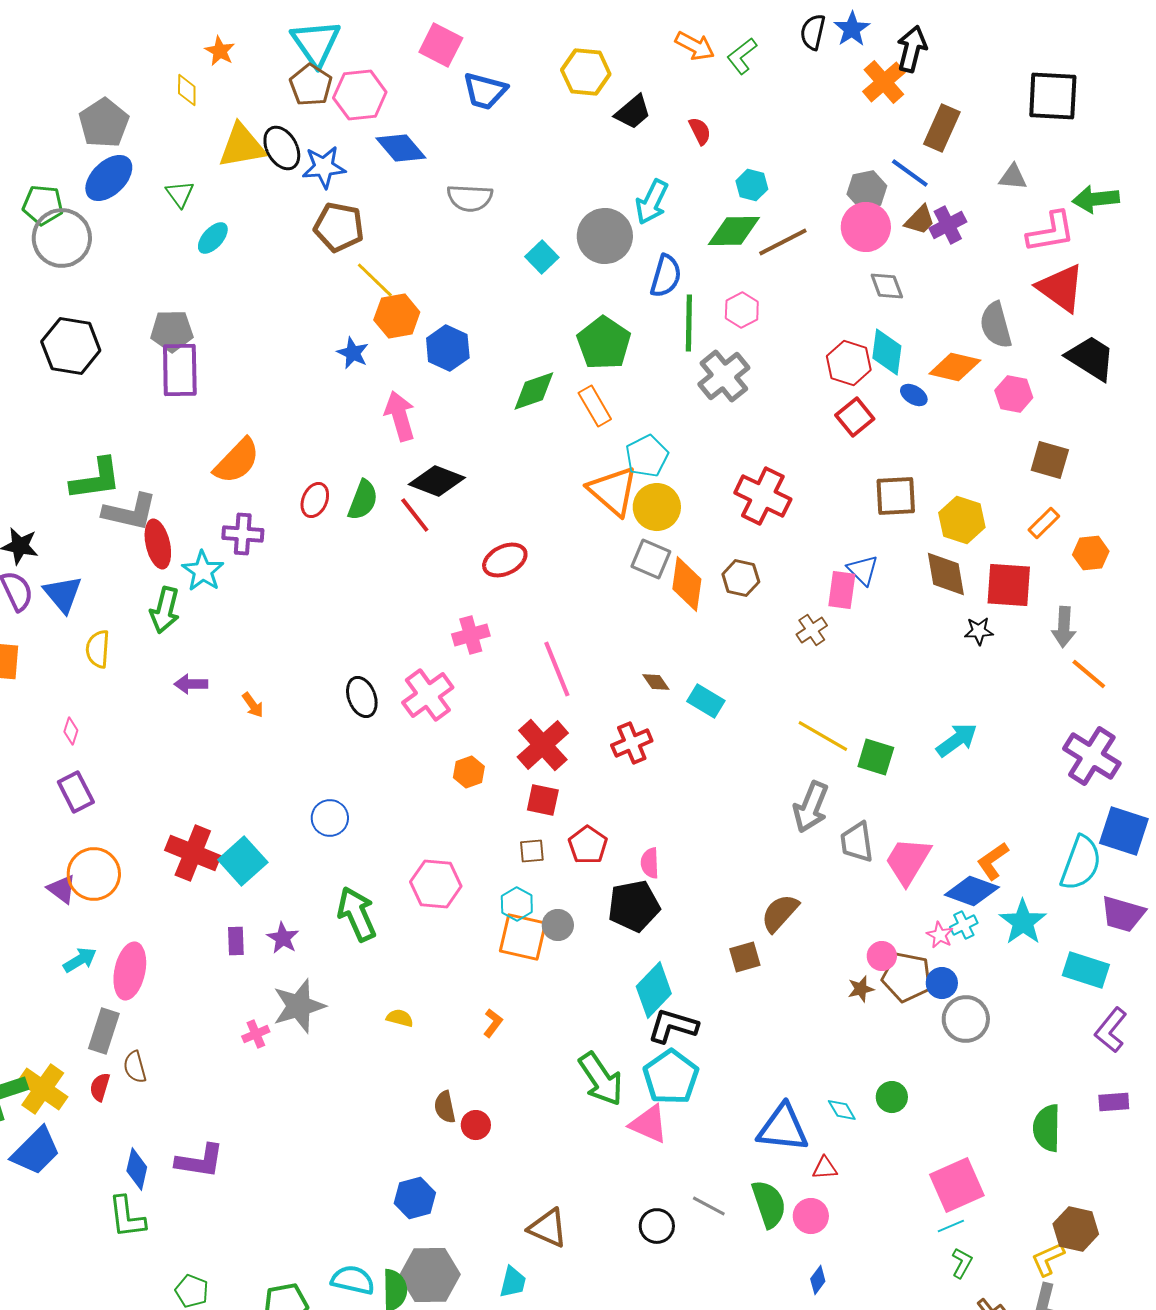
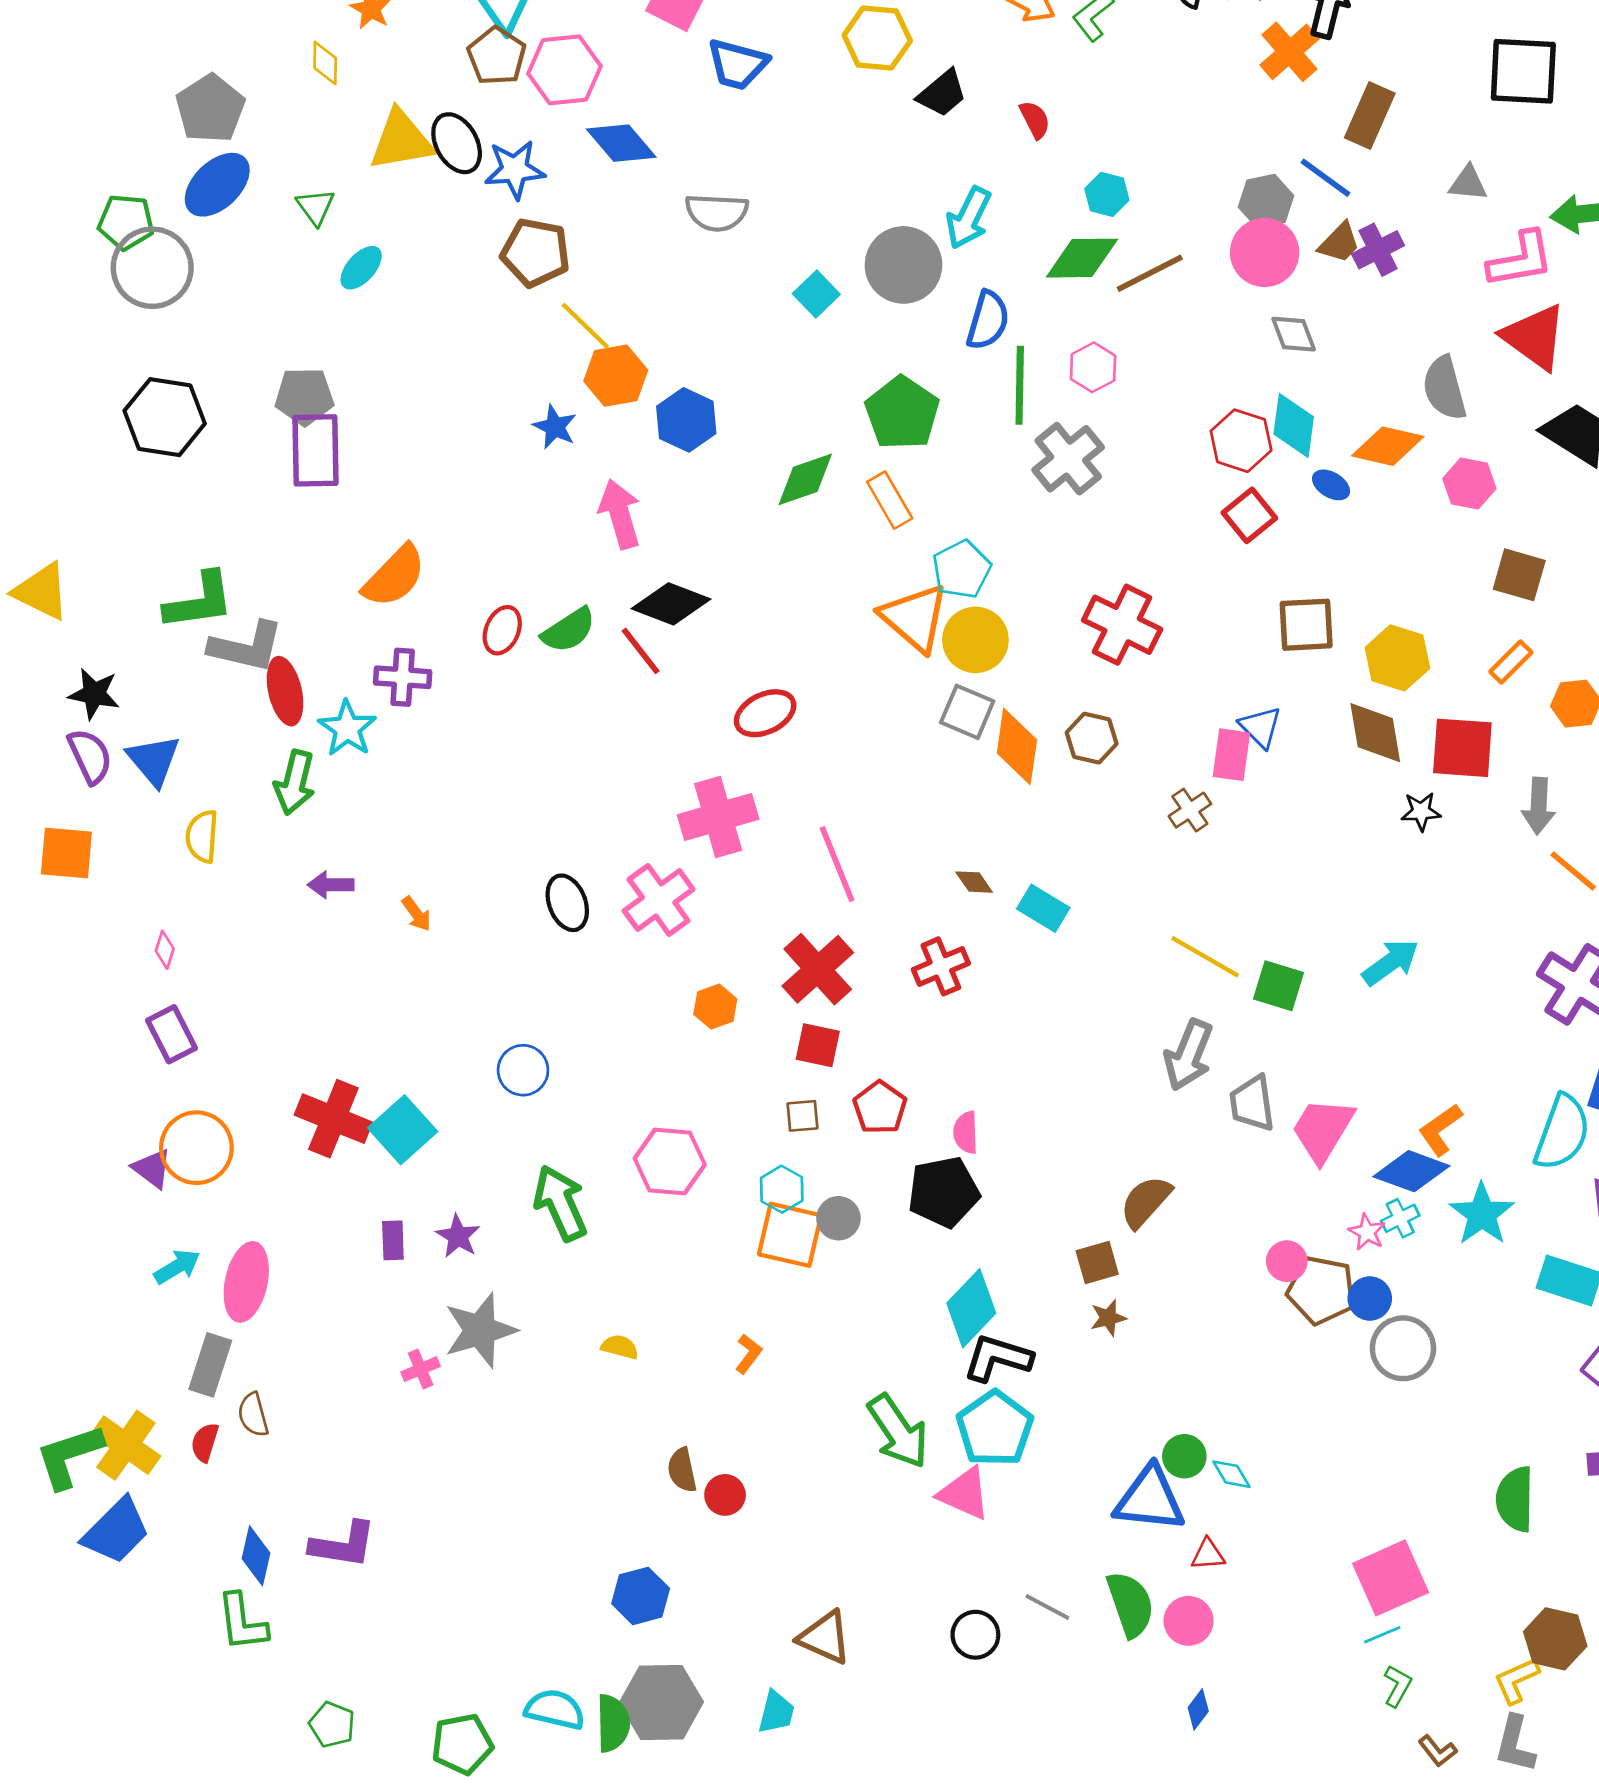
green semicircle: (363, 500) -> (569, 630), turned 36
pink cross: (471, 635) -> (718, 817), size x1.5
brown star: (861, 989) -> (1108, 1318), moved
green circle: (892, 1097) -> (1184, 1456), moved

